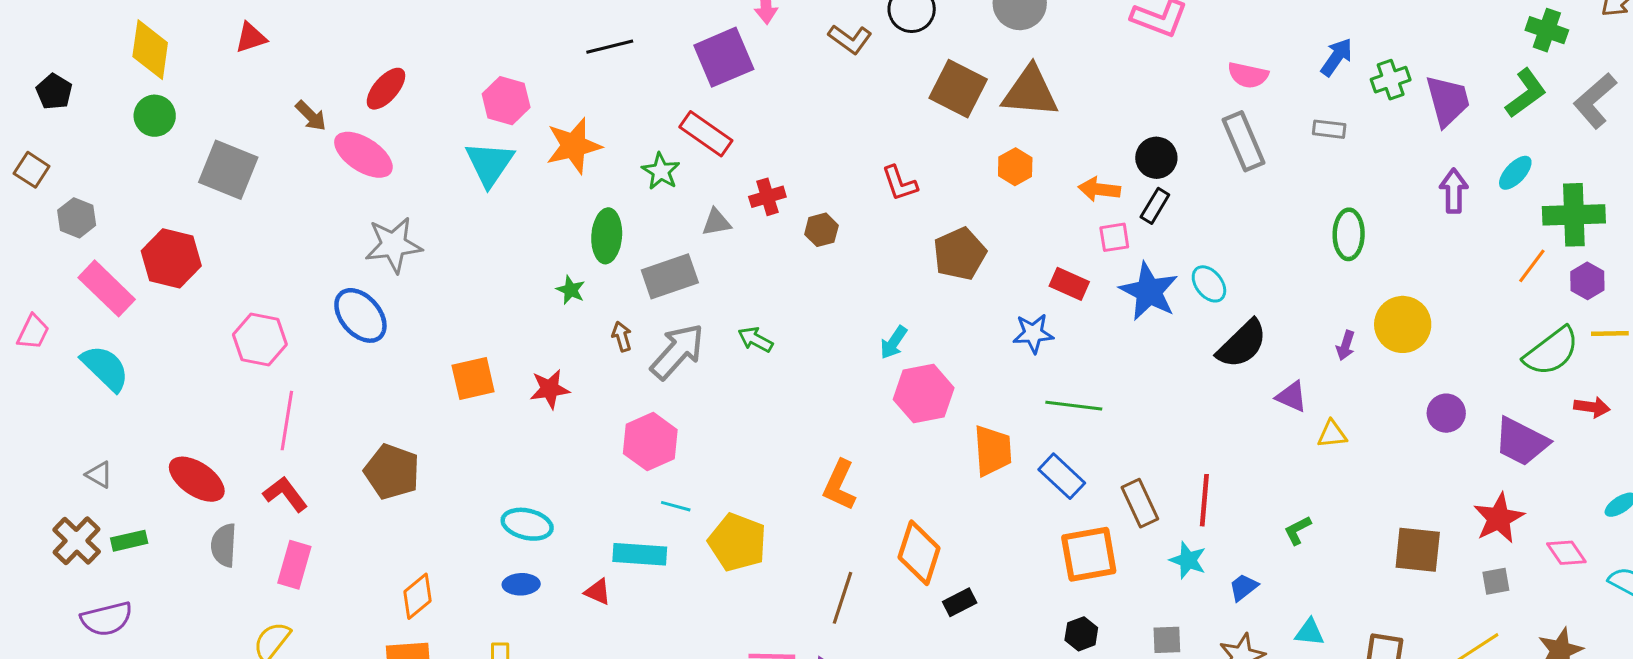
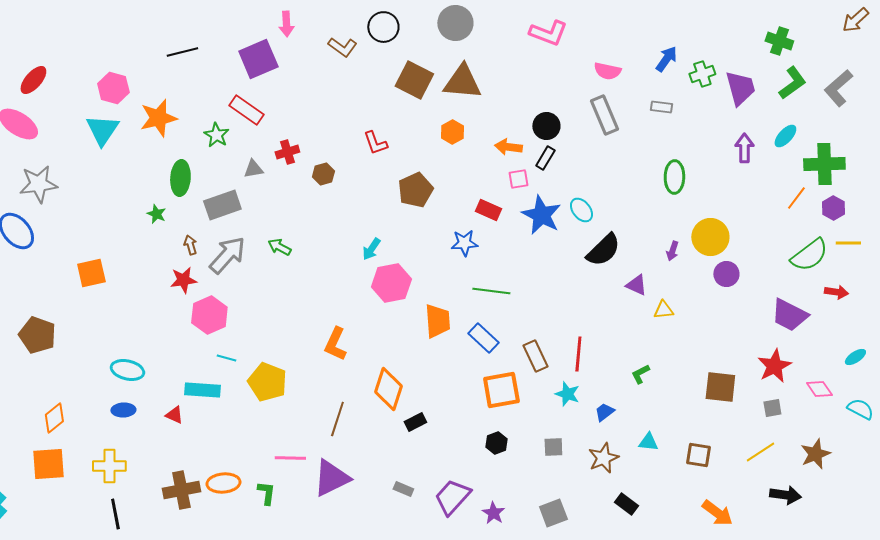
green cross: (1547, 30) -> (779, 41), moved
red star: (550, 389) -> (183, 280), moved
purple circle: (1446, 413) -> (726, 274), moved

